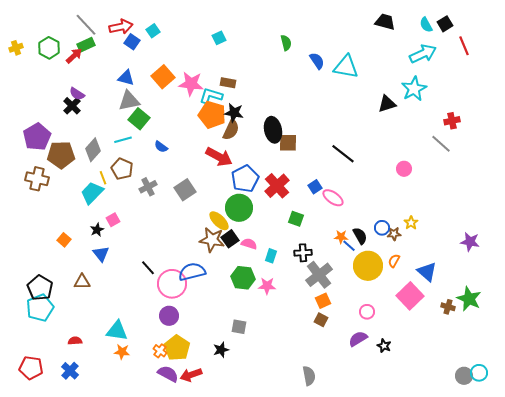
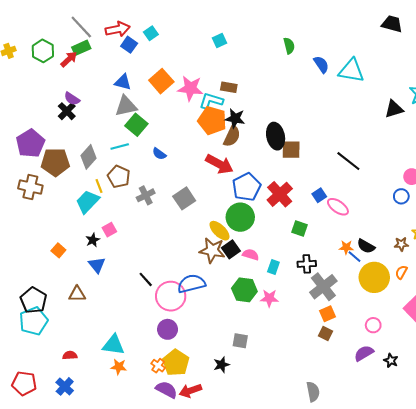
blue circle: (382, 228) -> (401, 196), moved
black semicircle: (360, 236) -> (366, 246), turned 150

